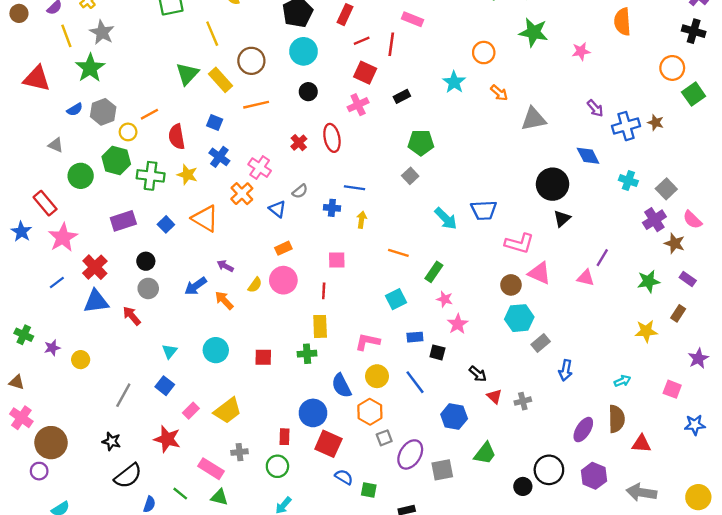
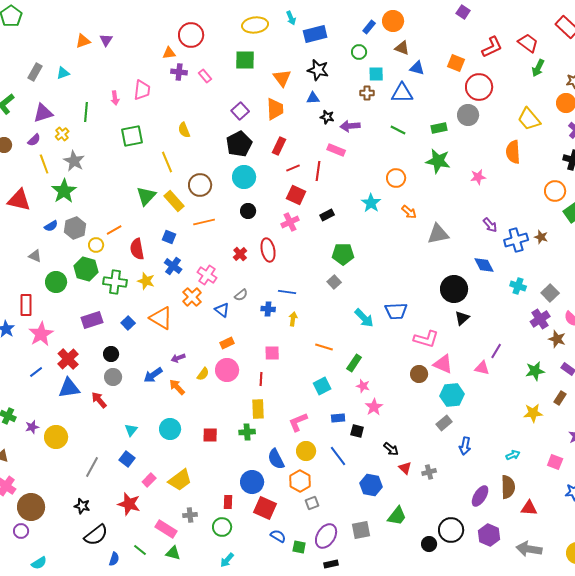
red rectangle: (45, 203) -> (26, 305), turned 40
purple arrow: (225, 266) -> (178, 358), turned -48
cyan hexagon: (519, 318) -> (452, 395), moved
pink L-shape: (368, 342) -> (298, 422), turned -35
yellow circle: (81, 360) -> (56, 437), size x1.5
purple ellipse: (410, 454) -> (326, 536), moved

